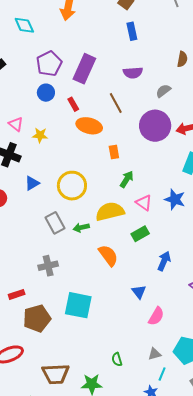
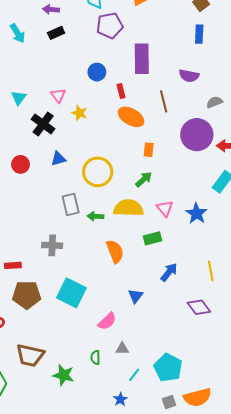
purple pentagon: (49, 64) -> (110, 26), moved
purple rectangle: (84, 69) -> (142, 59), turned -40
green arrow: (127, 179) -> (144, 179), moved
pink semicircle: (156, 316) -> (107, 321), moved
gray triangle: (155, 354) -> (122, 349), moved
cyan line: (162, 374) -> (134, 375), moved

